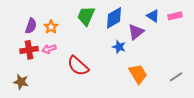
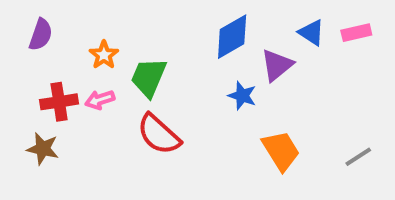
green trapezoid: (86, 16) -> (149, 77), moved
purple semicircle: (31, 26) -> (41, 35), moved
brown star: (21, 82) -> (43, 149), moved

